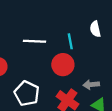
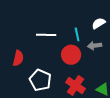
white semicircle: (95, 29) -> (99, 23), turned 72
gray arrow: (91, 85) -> (95, 46), moved

